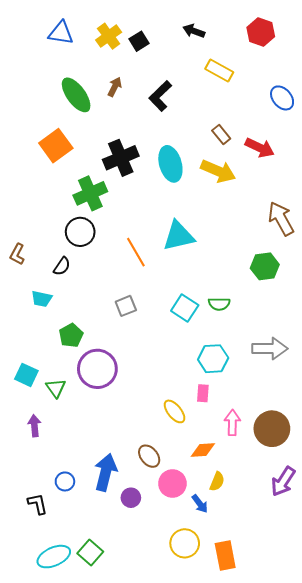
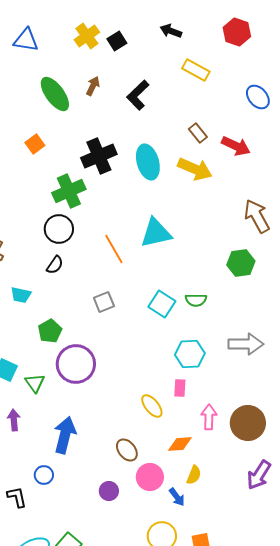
blue triangle: (61, 33) -> (26, 40), moved
orange square: (56, 146) -> (35, 144), size x0.6
black semicircle: (62, 266) -> (55, 265), moved
blue arrow: (106, 472) -> (65, 435), moved

